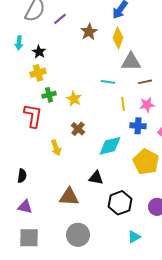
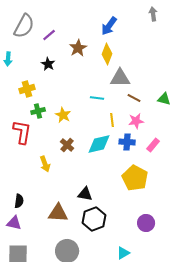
black star: (39, 52) -> (48, 64), moved
brown line: (145, 82) -> (134, 98), turned 40
cyan diamond: (110, 146) -> (99, 144), moved
black semicircle: (22, 176) -> (19, 201), moved
black hexagon: (120, 203) -> (94, 219), moved

